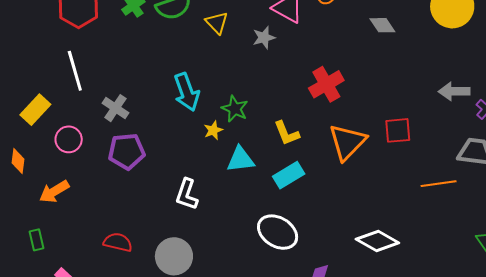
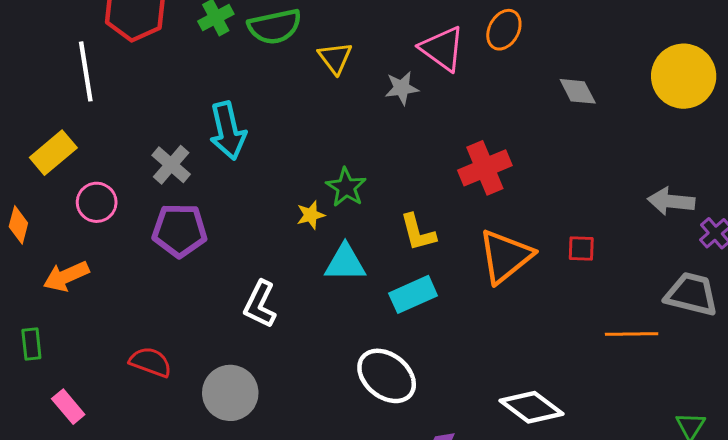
white line: (75, 71) -> (86, 71), moved
cyan arrow: (187, 92) -> (228, 131), moved
red square: (398, 130) -> (581, 248), size x0.7

